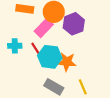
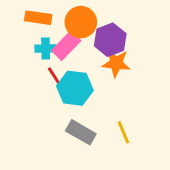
cyan cross: (15, 46) -> (46, 49), moved
orange star: (67, 62) -> (116, 63), moved

